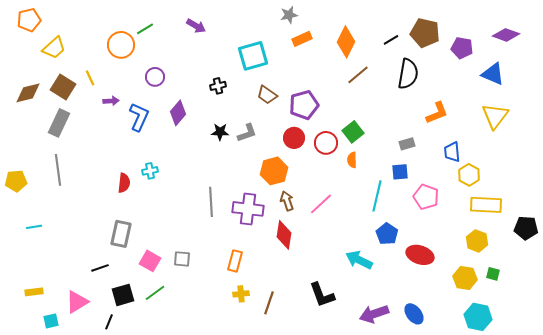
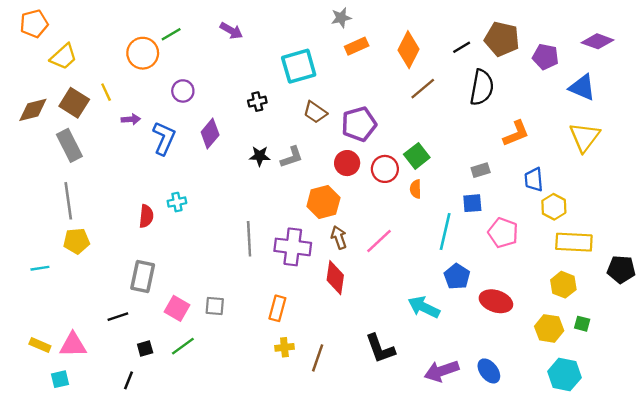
gray rectangle: (59, 123) -> (69, 145), turned -52
yellow pentagon: (16, 181) -> (77, 241), moved
yellow rectangle: (34, 292) -> (40, 345), turned 30
black square: (123, 295) -> (145, 349), size x0.6
pink triangle: (77, 302) -> (73, 345), moved, turned 30

